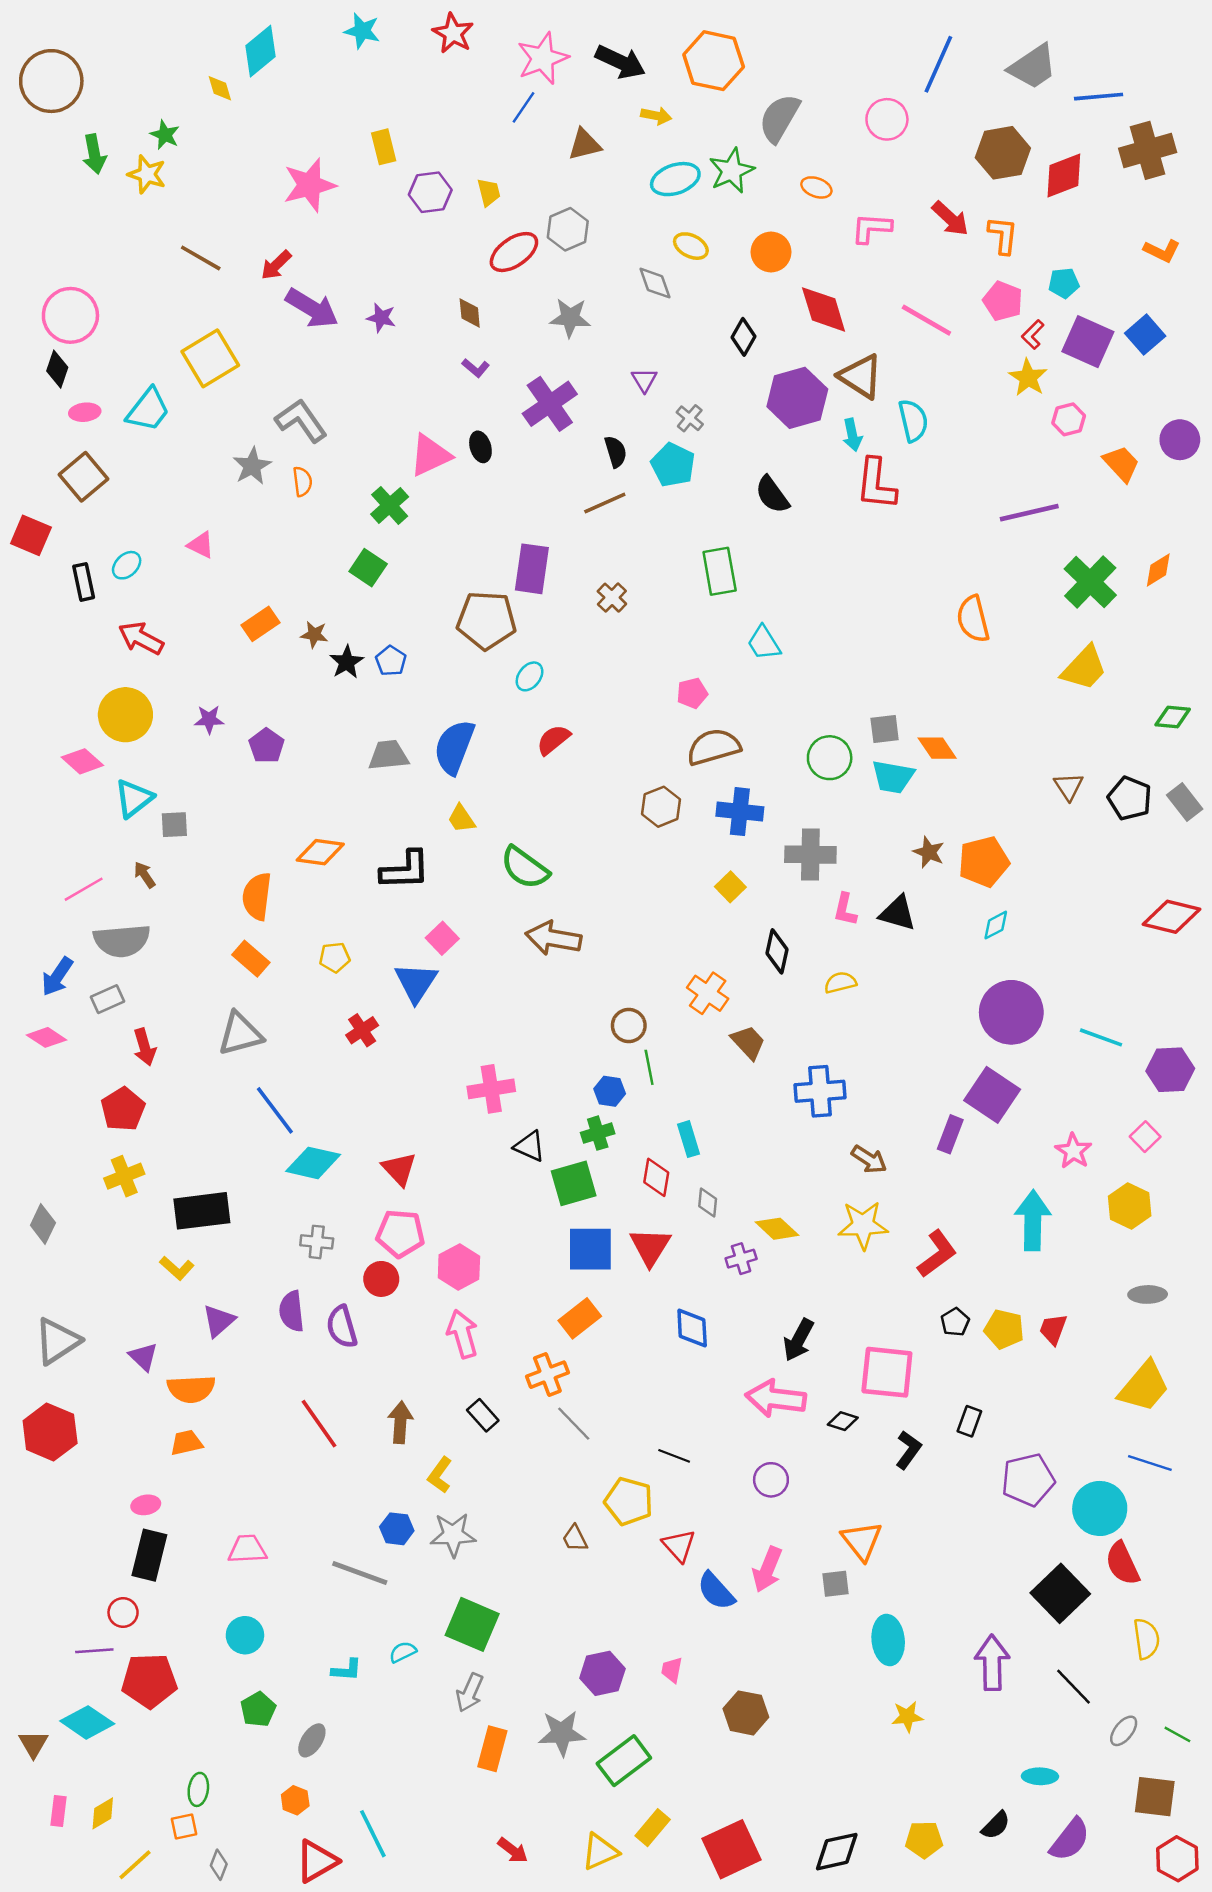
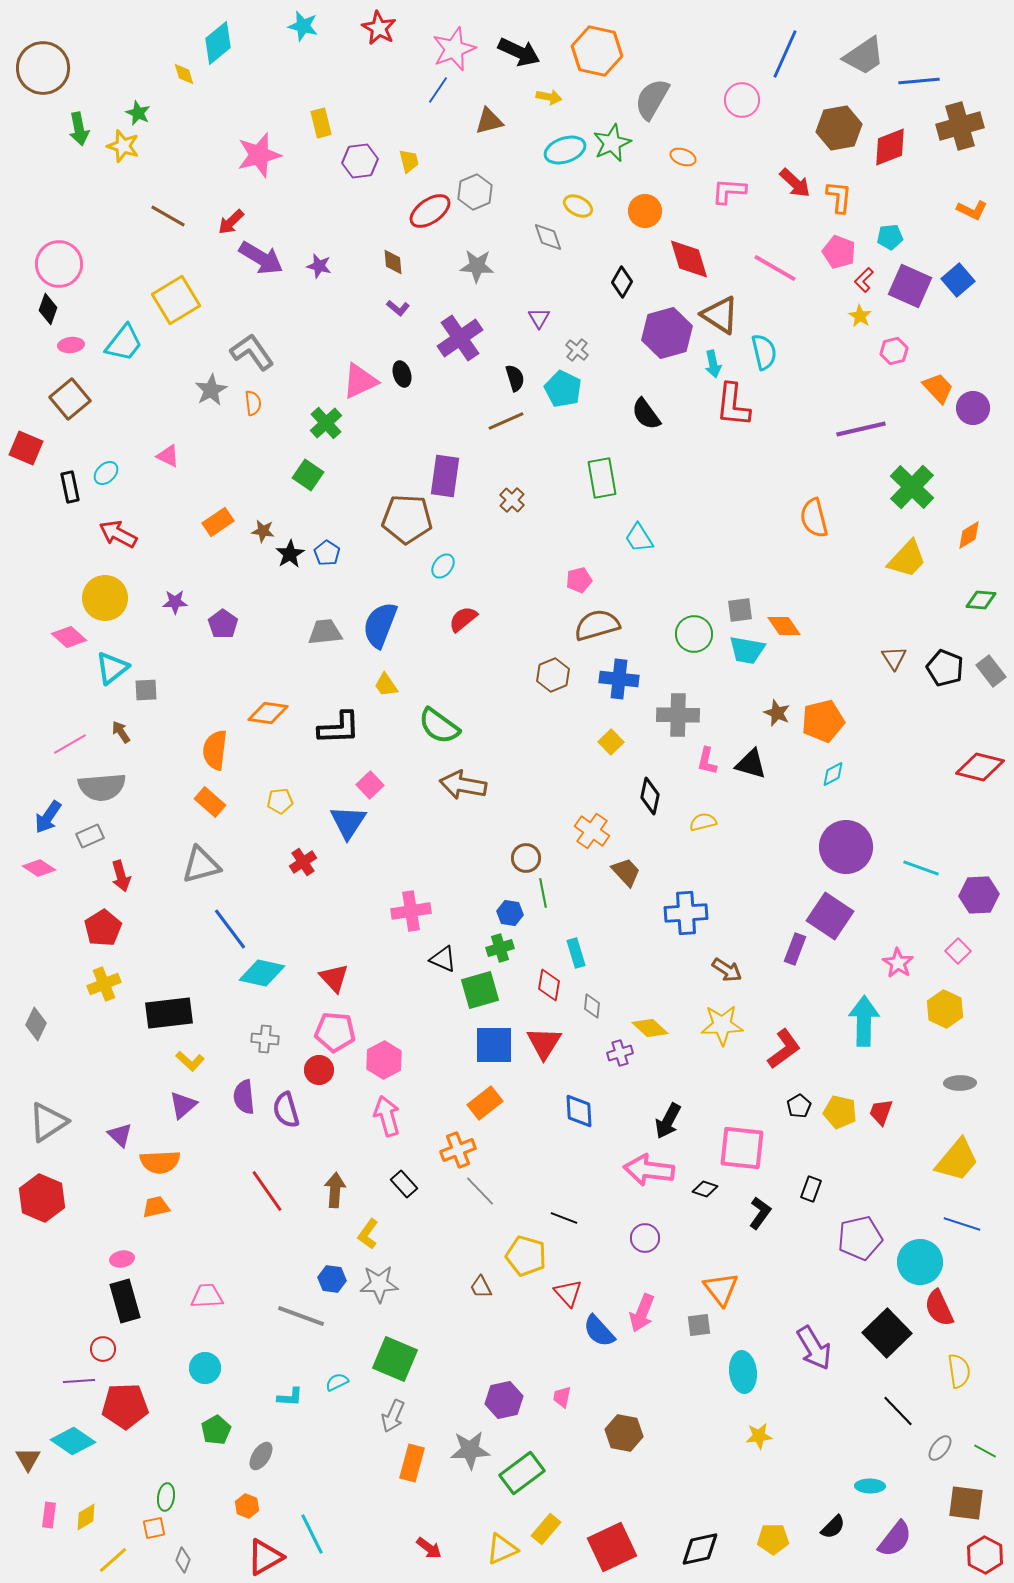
yellow star: (1028, 378) -> (860, 316), size x0.7
purple circle: (1180, 440) -> (973, 408), moved
orange diamond: (1158, 570) -> (969, 535), moved
yellow L-shape: (177, 1268) -> (190, 1061), moved
black rectangle: (149, 1555) -> (125, 1301), turned -30
purple arrow: (992, 1663) -> (814, 1348), moved, turned 150

